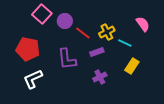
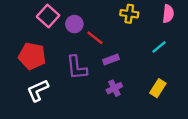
pink semicircle: (143, 24) -> (168, 14), moved, turned 42
yellow cross: (107, 32) -> (129, 14), moved, turned 35
cyan line: (125, 43) -> (159, 47), moved, turned -64
yellow rectangle: (132, 66) -> (158, 88), moved

